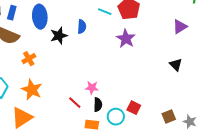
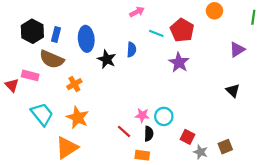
black star: (59, 36) -> (107, 59), turned -30
cyan circle: (116, 117) -> (164, 116), moved
gray star: (190, 122) -> (200, 152), moved

